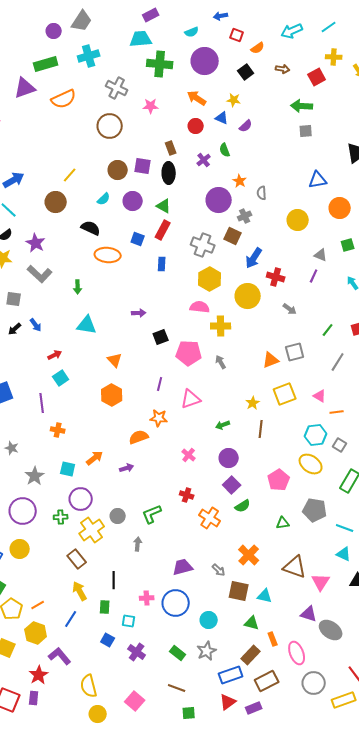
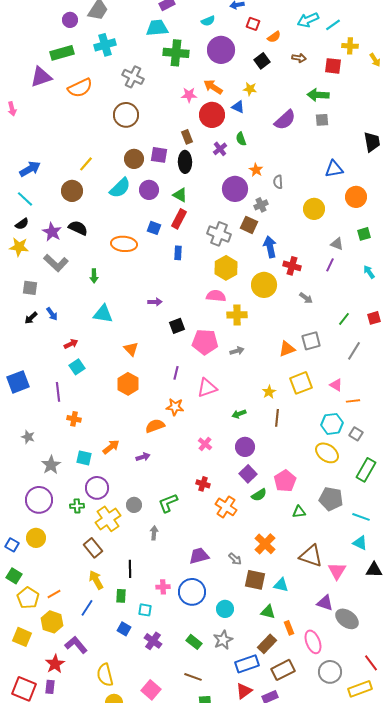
cyan line: (329, 27) -> (333, 25), moved
red square: (317, 77) -> (333, 66), turned 36
pink star: (151, 106) -> (189, 95), moved
red circle: (196, 126) -> (212, 115), size x1.6
purple semicircle: (246, 126) -> (285, 120), moved, size x1.6
cyan semicircle: (104, 199) -> (120, 188), size x1.6
black semicircle: (91, 228) -> (78, 228), moved
blue arrow: (254, 258) -> (270, 247), turned 135
gray arrow: (221, 362) -> (237, 351), turned 104
pink pentagon: (279, 480) -> (285, 481), moved

